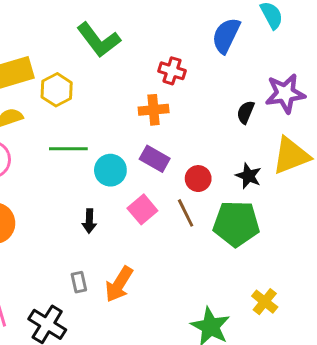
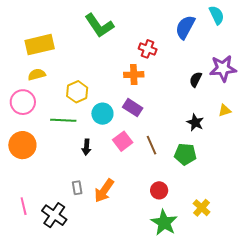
yellow hexagon: (57, 90) -> (77, 92), moved
green line: (68, 149) -> (63, 120), moved
yellow triangle: (291, 156) -> (225, 110), size x0.5
red circle: (198, 179) -> (159, 190), moved
green pentagon: (236, 224) -> (185, 154), size x0.7

